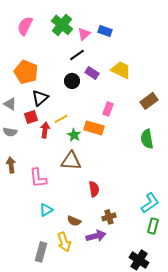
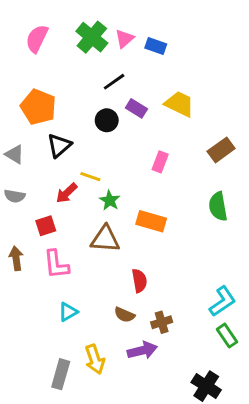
pink triangle: (84, 34) -> (124, 39), moved
red square: (31, 117) -> (46, 226), moved
yellow line: (61, 119) -> (90, 177), turned 48
orange rectangle: (94, 128) -> (151, 221), moved
red arrow: (45, 130) -> (67, 193), turned -140
brown arrow: (11, 165) -> (16, 258), moved
brown semicircle: (74, 221) -> (124, 315), moved
green rectangle: (153, 226) -> (227, 336), turned -49

